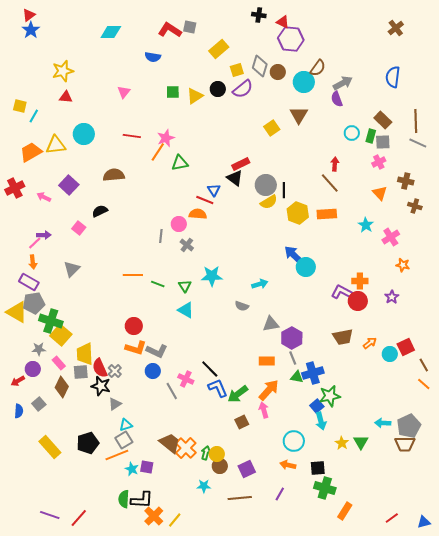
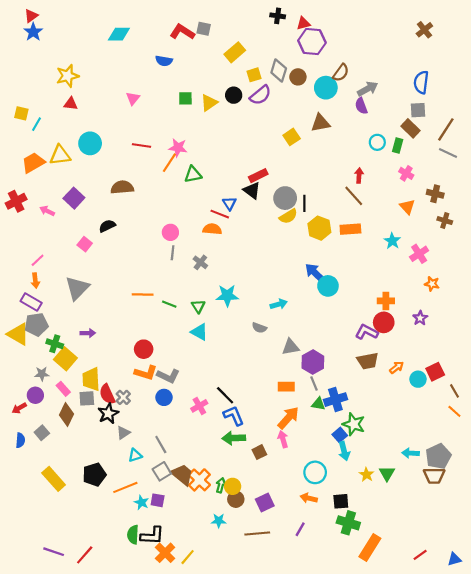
red triangle: (283, 22) -> (303, 23), turned -40
brown triangle: (299, 115) -> (320, 123), turned 48
brown line: (416, 121) -> (446, 129), turned 35
pink star: (166, 138) -> (178, 148), turned 30
gray square: (383, 142) -> (418, 110), moved
pink cross: (379, 162) -> (406, 173), turned -32
pink circle: (179, 224) -> (170, 232), moved
purple arrow: (44, 235) -> (88, 333), moved
gray triangle: (72, 269) -> (77, 288), size x1.4
purple L-shape: (342, 292) -> (367, 332), moved
green cross: (51, 321) -> (55, 344), size x0.7
pink cross: (186, 379) -> (199, 406), turned 35
black star: (101, 386) -> (108, 413), turned 30
gray line: (172, 391) -> (161, 445), moved
green arrow: (238, 394) -> (234, 438), moved, turned 35
green star: (330, 396) -> (354, 424), turned 30
gray square: (124, 440) -> (162, 471), moved
orange rectangle: (345, 511) -> (370, 547), size x1.4

